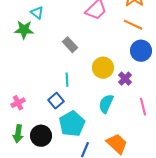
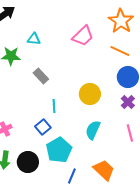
cyan triangle: (37, 13) -> (34, 39), moved, turned -32
gray rectangle: (70, 45) -> (41, 76), moved
purple cross: (125, 79) -> (128, 102), moved

